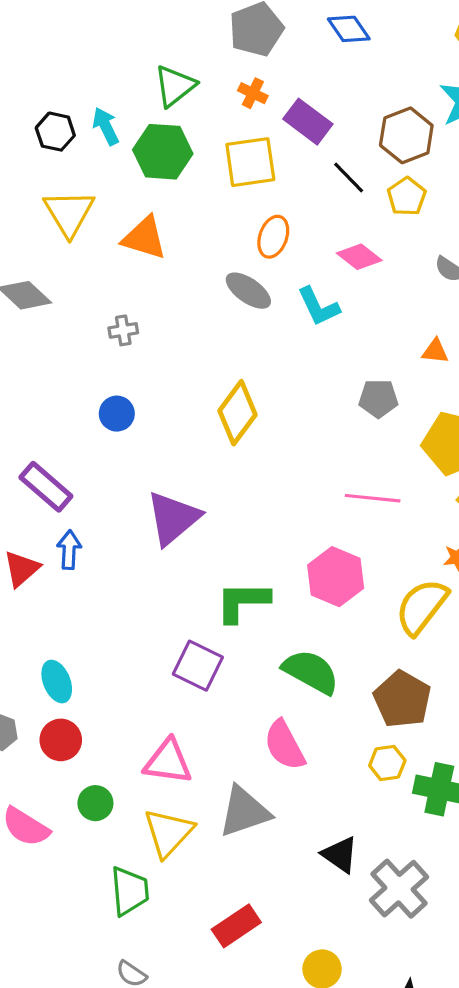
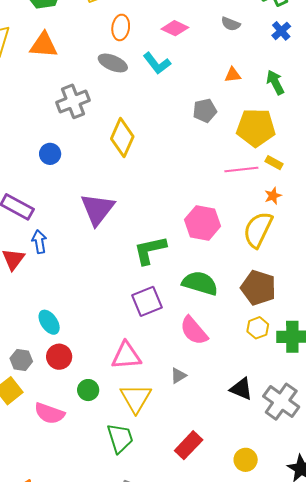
gray cross: (123, 330) -> (73, 101), moved, size x1.8
pink line: (373, 498) -> (241, 170), moved
purple square: (198, 666) -> (147, 301), moved, turned -36
gray triangle: (244, 812) -> (178, 376), size x0.5

